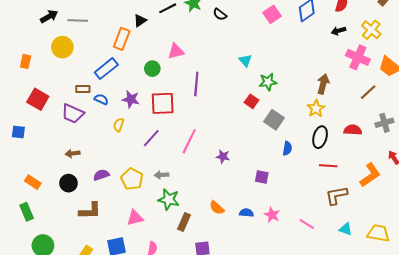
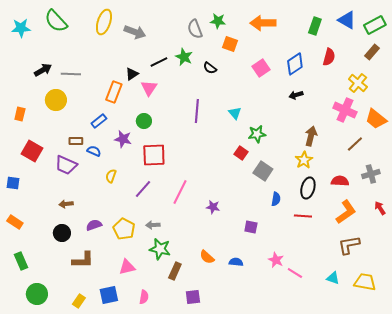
black arrow: (338, 31) -> (296, 95), moved
pink triangle: (176, 51) -> (149, 88), moved, turned -42
blue rectangle: (106, 69) -> (99, 121), size x0.7
purple line: (196, 84) -> (197, 111), moved
purple star: (131, 99) -> (123, 139), moved
red line: (328, 166) -> (303, 216), moved
orange L-shape: (370, 175) -> (346, 212), moved
orange rectangle: (33, 182) -> (15, 222), moved
brown L-shape: (336, 195) -> (349, 245), moved
pink star: (272, 215) -> (276, 260), moved

